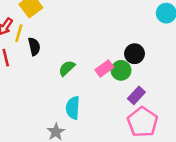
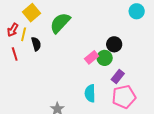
green semicircle: (67, 68) -> (60, 23), moved, size x1.6
cyan semicircle: (73, 108) -> (90, 93), moved
pink pentagon: (143, 122) -> (124, 97), turned 30

